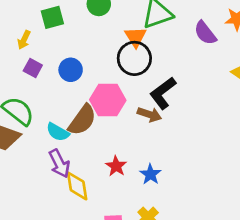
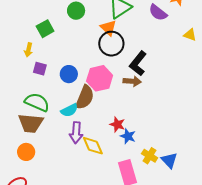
blue circle: (71, 70) -> (69, 74), moved
cyan semicircle: (58, 132) -> (69, 110), turned -42
purple arrow: (59, 163) -> (76, 133), turned 45
blue star: (150, 174) -> (128, 136), moved

